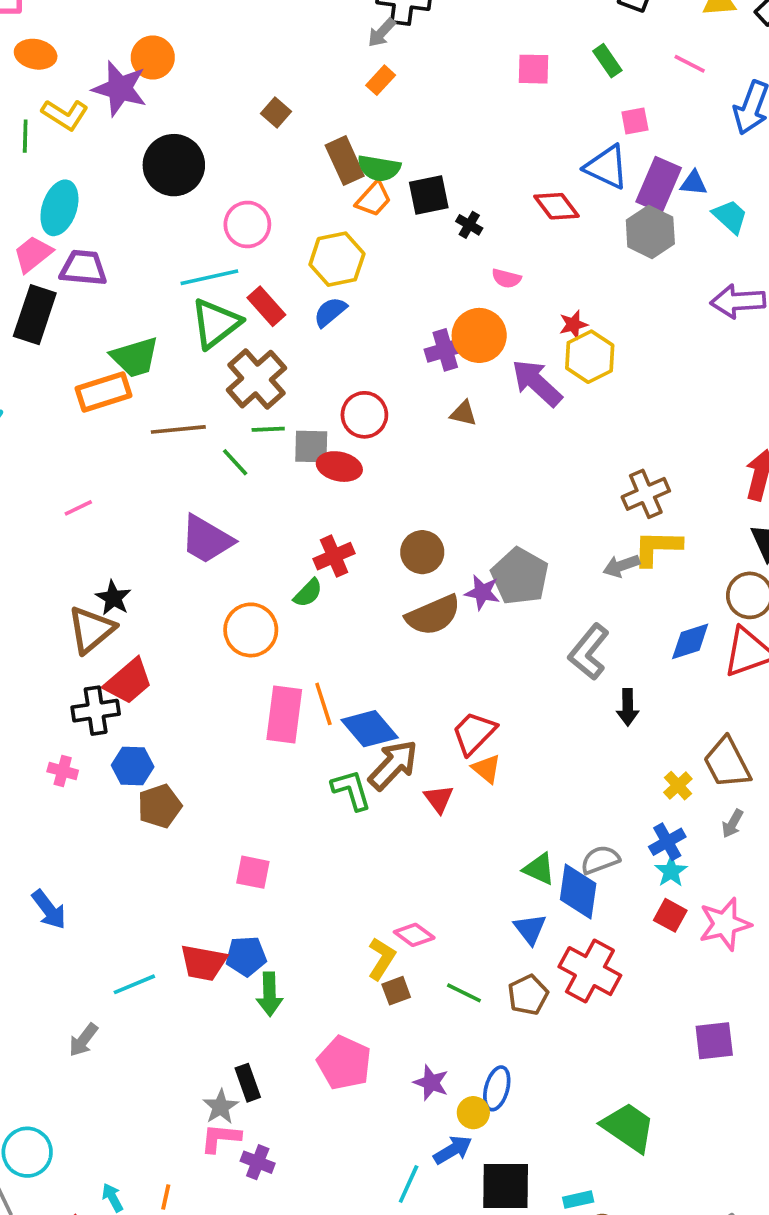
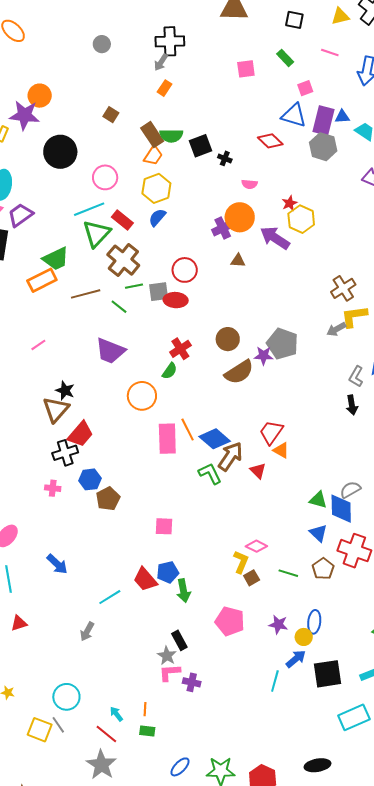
orange trapezoid: (374, 199) -> (153, 156), moved
purple trapezoid: (83, 268) -> (20, 215), turned -32
gray L-shape: (589, 652) -> (356, 376), moved, size x0.7
red trapezoid: (203, 963) -> (145, 579), turned 48

